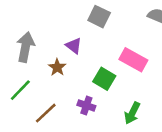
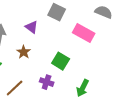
purple triangle: (74, 46) -> (32, 27), moved
pink rectangle: (133, 60) -> (84, 33), moved

